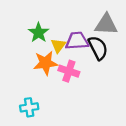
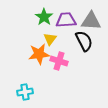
green star: (38, 33) -> (44, 17), moved
purple trapezoid: (77, 41) -> (66, 20), moved

